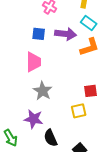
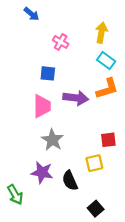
purple arrow: (66, 34) -> (76, 98), moved
black semicircle: (51, 138) -> (70, 181), moved

